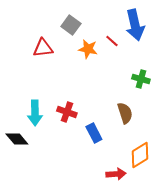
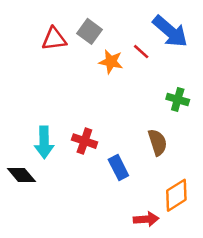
blue arrow: (135, 25) -> (170, 31), turned -36
red triangle: (43, 48) -> (54, 39), moved

